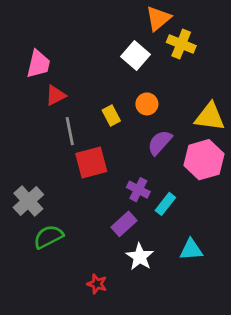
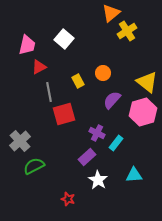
yellow cross: (181, 44) -> (127, 31), turned 36
white square: (135, 55) -> (64, 39), moved
yellow triangle: (210, 117) -> (147, 82), turned 30

